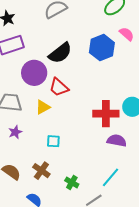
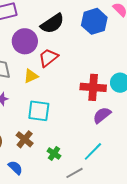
red trapezoid: (59, 87) -> (48, 58), turned 95
cyan square: (53, 141) -> (39, 111), size x1.6
purple semicircle: (117, 141) -> (102, 115), turned -54

